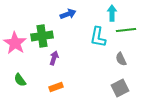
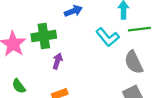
cyan L-shape: (98, 37) -> (108, 37), turned -50
gray semicircle: (121, 59) -> (134, 62), size x1.5

